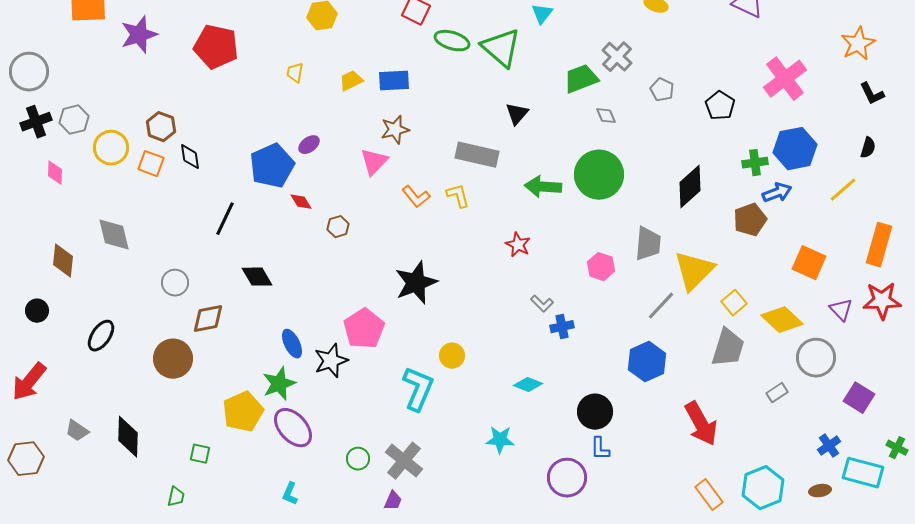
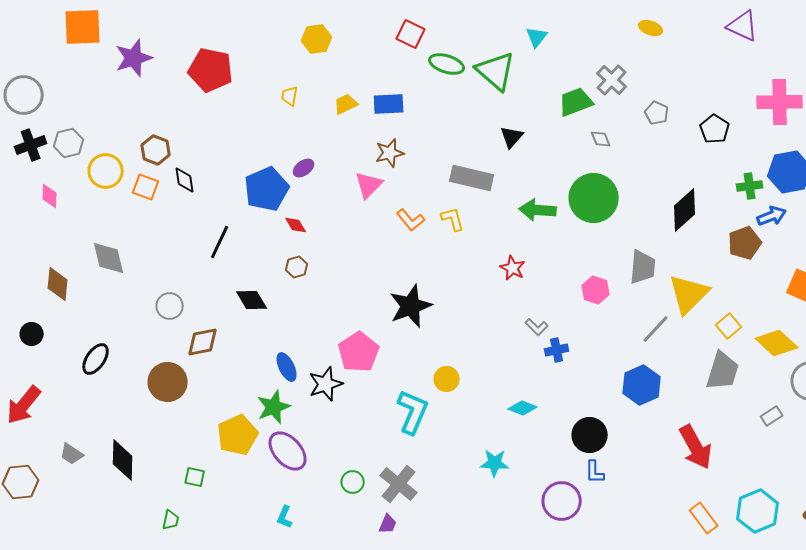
pink cross: (785, 79) -> (780, 102), turned 36
brown hexagon: (338, 227) -> (297, 267), moved

